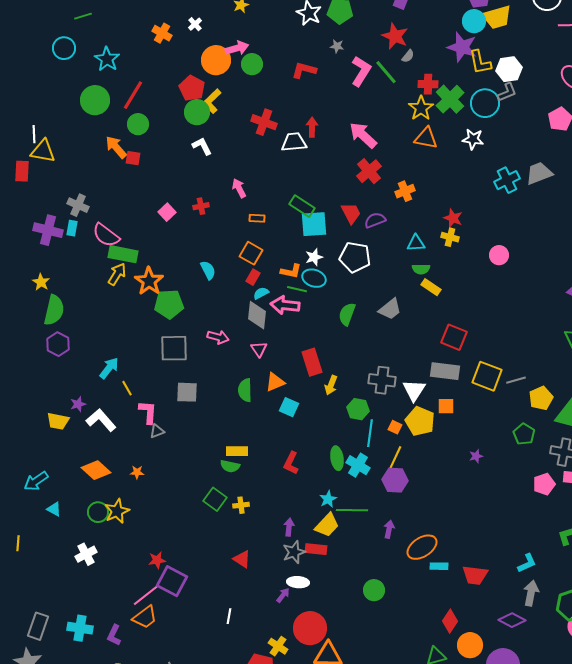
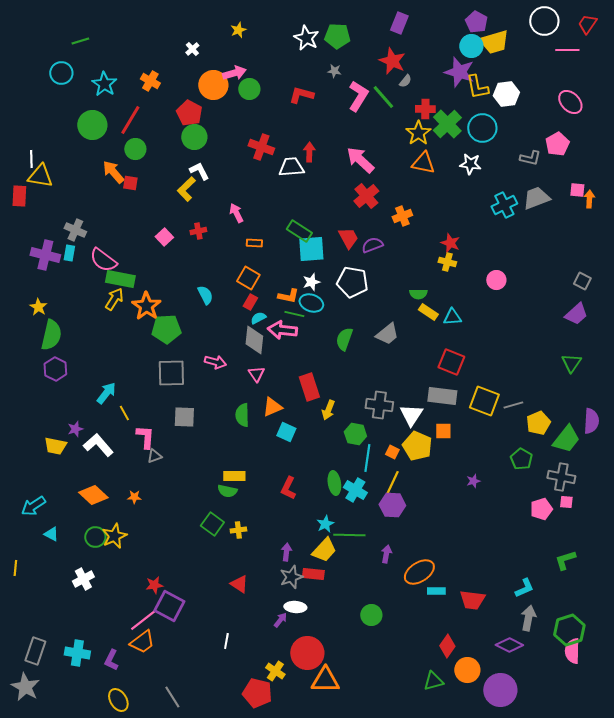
orange cross: (162, 33) -> (150, 81), moved
gray L-shape: (507, 92) -> (530, 158), moved, turned 35
yellow L-shape: (212, 101) -> (186, 189), moved
cyan triangle: (416, 243) -> (452, 317), moved

